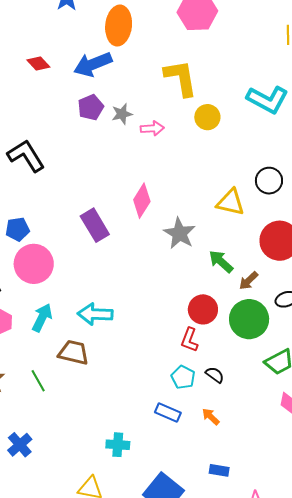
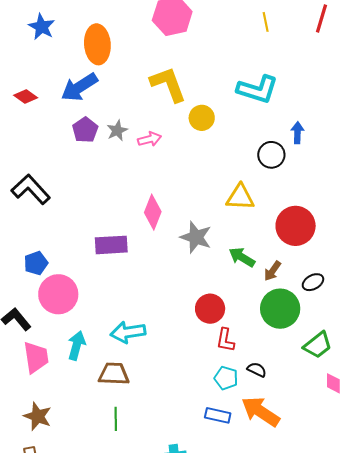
black circle: (269, 181) -> (271, 155), moved
purple rectangle: (95, 225) -> (111, 245), turned -52
red circle: (203, 309) -> (210, 309), moved
green line: (38, 381) -> (116, 419), moved, turned 40
orange arrow: (211, 417) -> (261, 412), size x2.0

